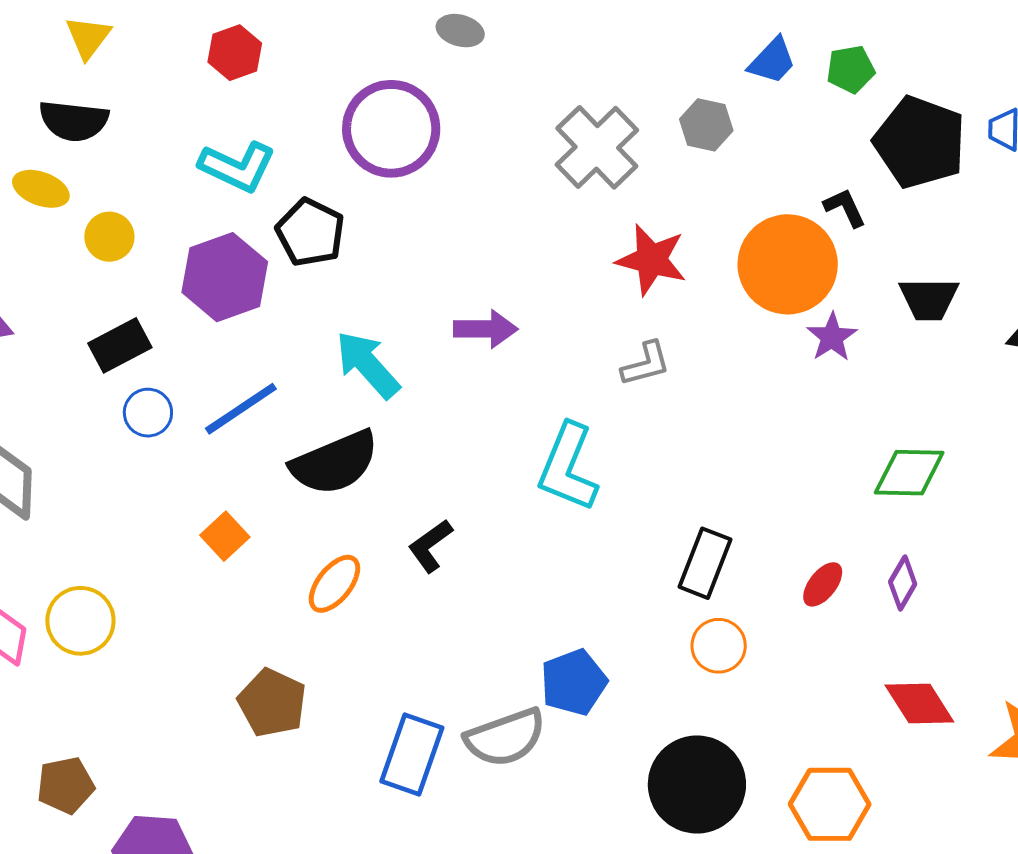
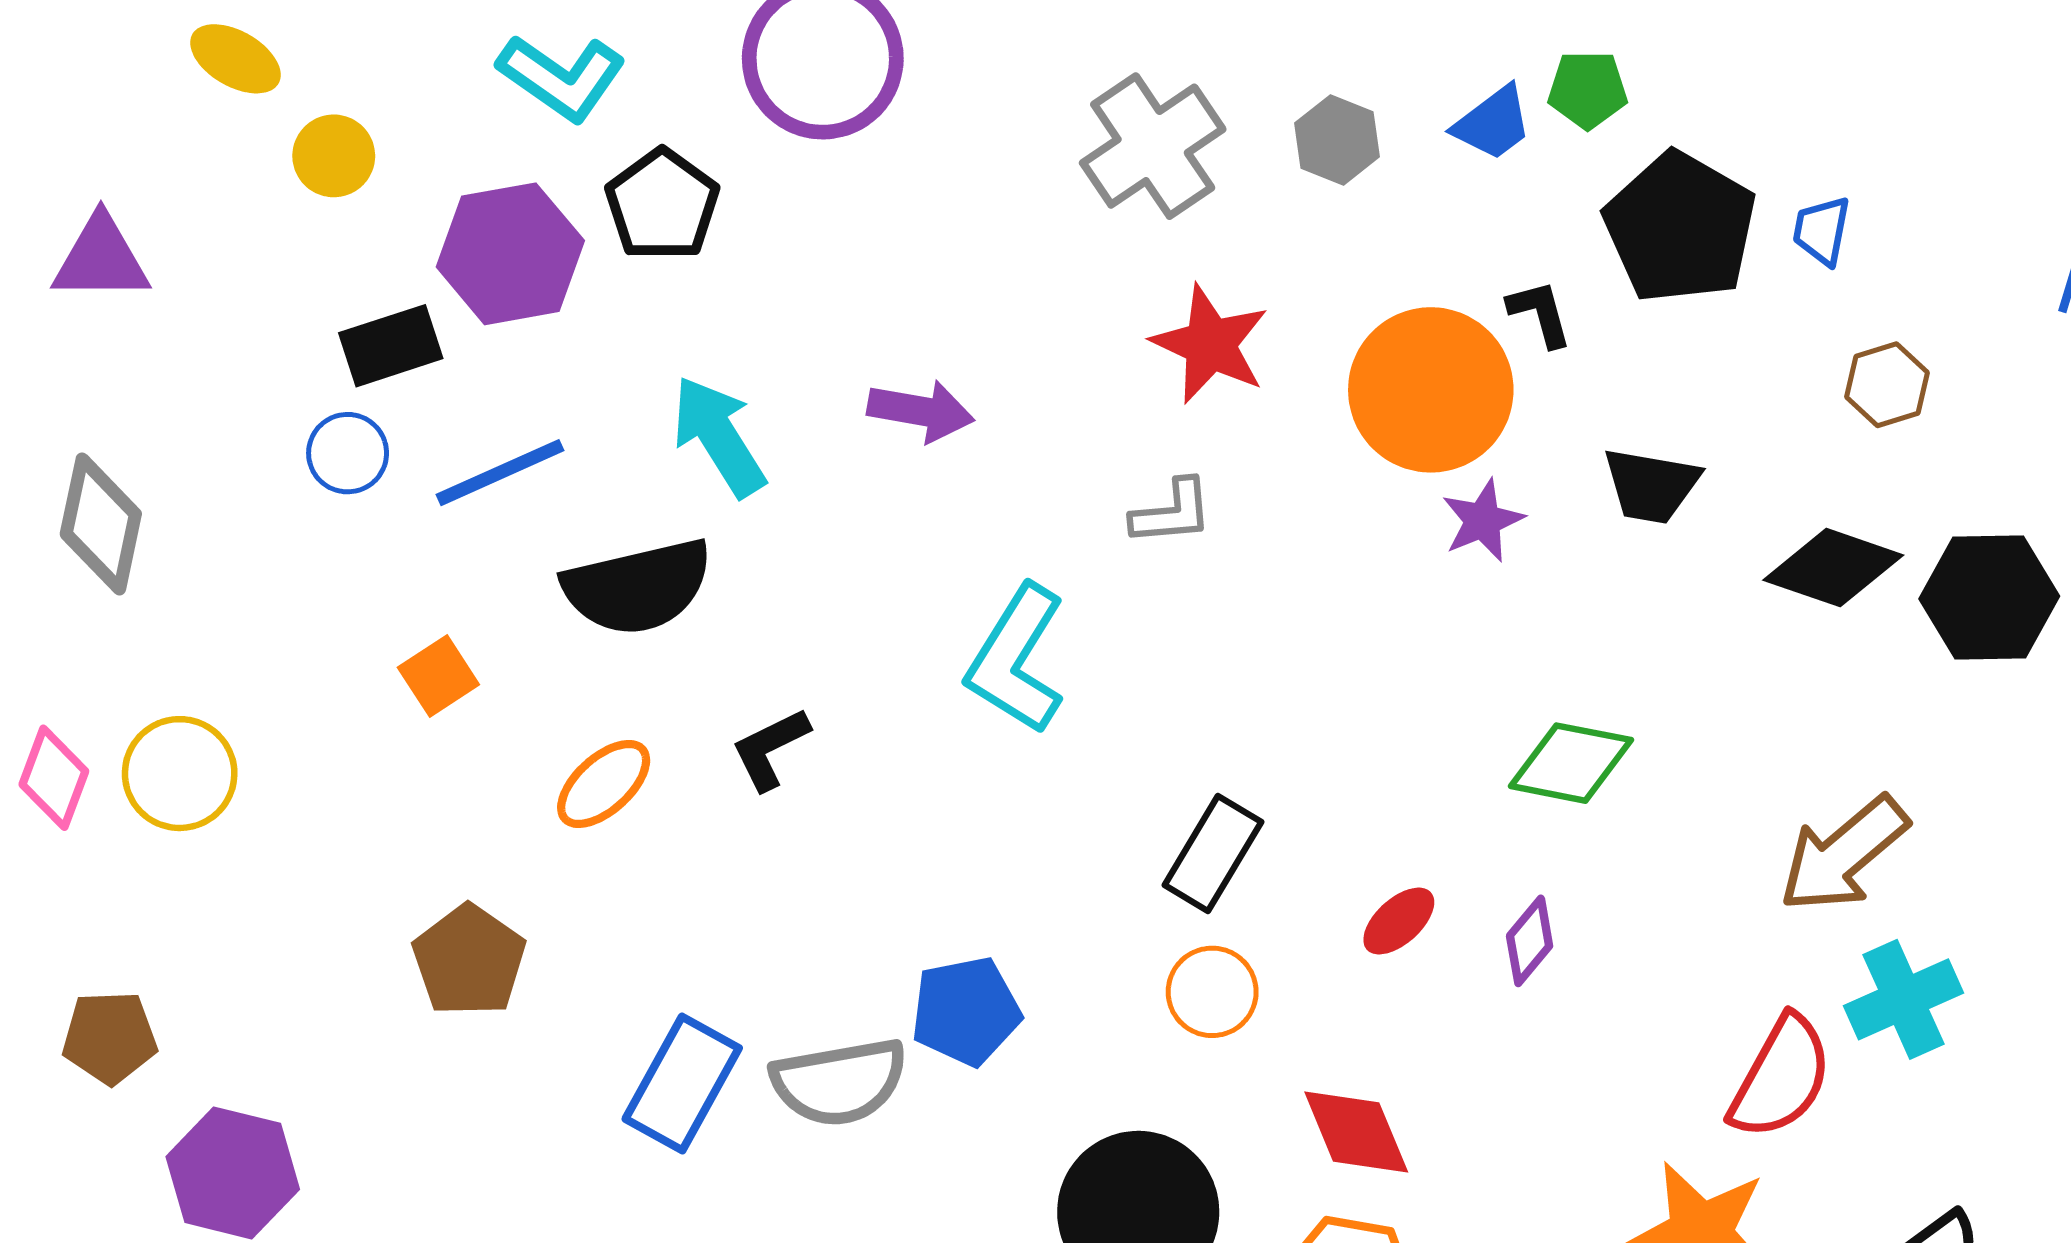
blue trapezoid: (772, 61) -> (1493, 123), moved
black rectangle: (120, 345) -> (391, 346), moved
red diamond: (919, 703) -> (1356, 1132), moved

